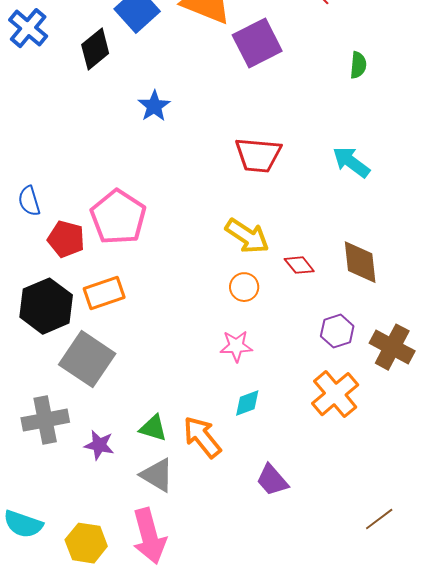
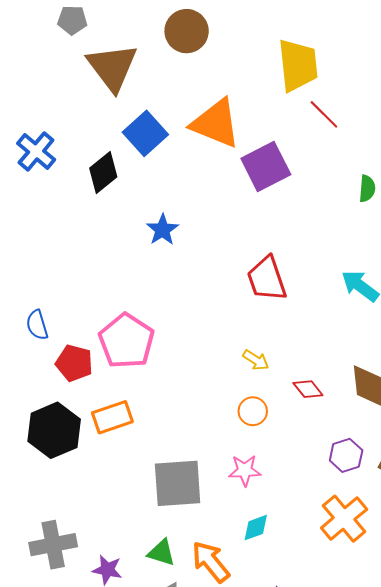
red trapezoid: (258, 155) -> (267, 279), turned 66
yellow arrow: (247, 236) -> (256, 360), size x0.6
gray square: (87, 359) -> (178, 483), moved, turned -38

